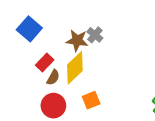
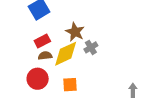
gray cross: (95, 35) -> (91, 47), moved
brown semicircle: (53, 77) -> (45, 56), turned -144

